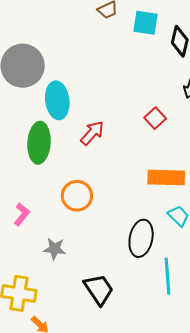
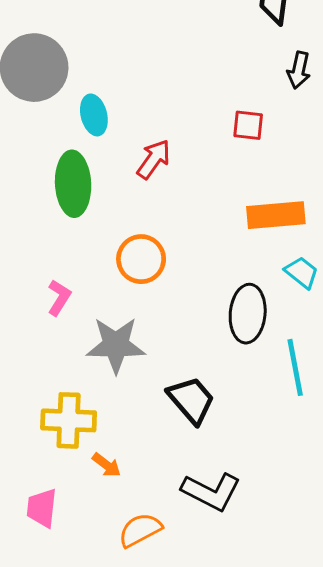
cyan ellipse: (57, 100) -> (94, 115), size x0.7
red square: (155, 118) -> (248, 125), turned -35
gray star: (55, 249) -> (116, 345), size x1.6

